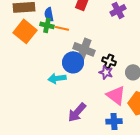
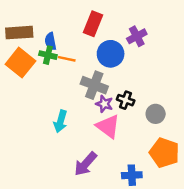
blue circle: (73, 62) -> (111, 54), moved
purple star: (106, 72) -> (104, 104), moved
cyan arrow: (57, 78) -> (60, 121), turned -66
pink triangle: (116, 95) -> (108, 126), moved

